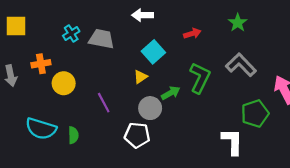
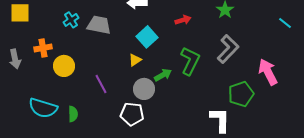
gray L-shape: (241, 65) -> (228, 49), turned 88

